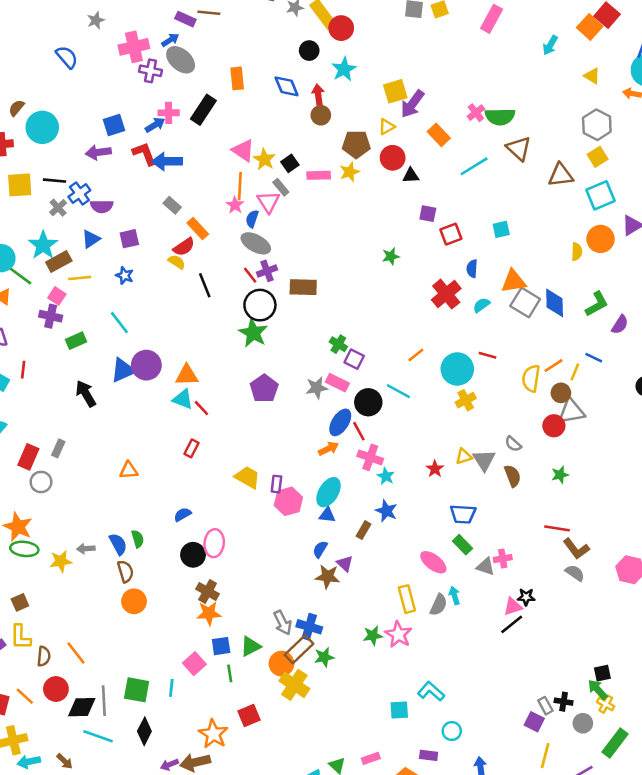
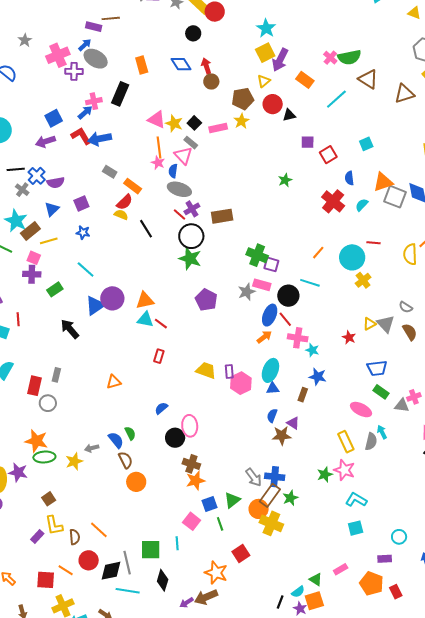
cyan star: (344, 69) -> (266, 28), moved
green cross: (338, 344) -> (257, 255), size x1.5
cyan L-shape: (431, 691) -> (356, 500), moved

